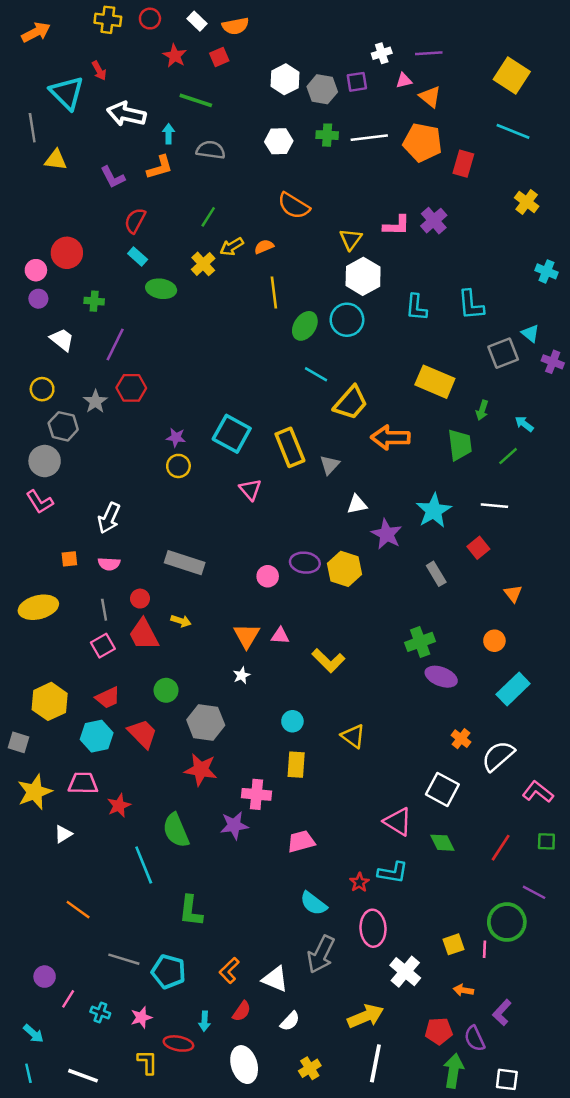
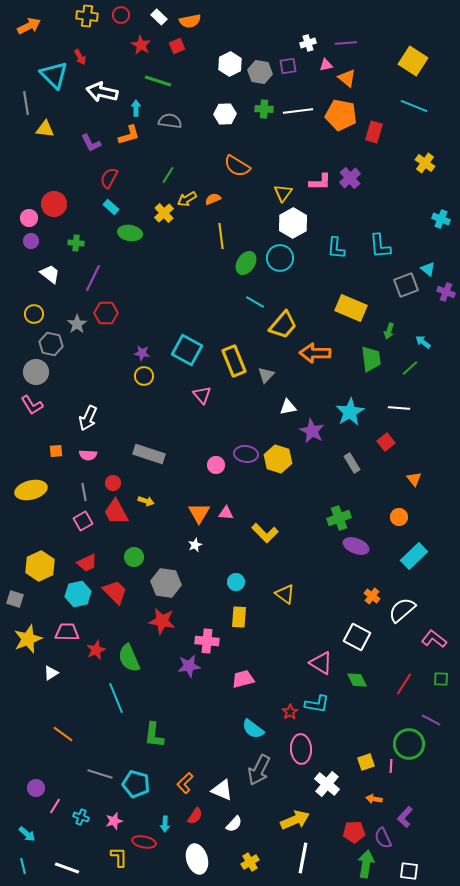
green semicircle: (176, 830) -> (129, 658), moved

